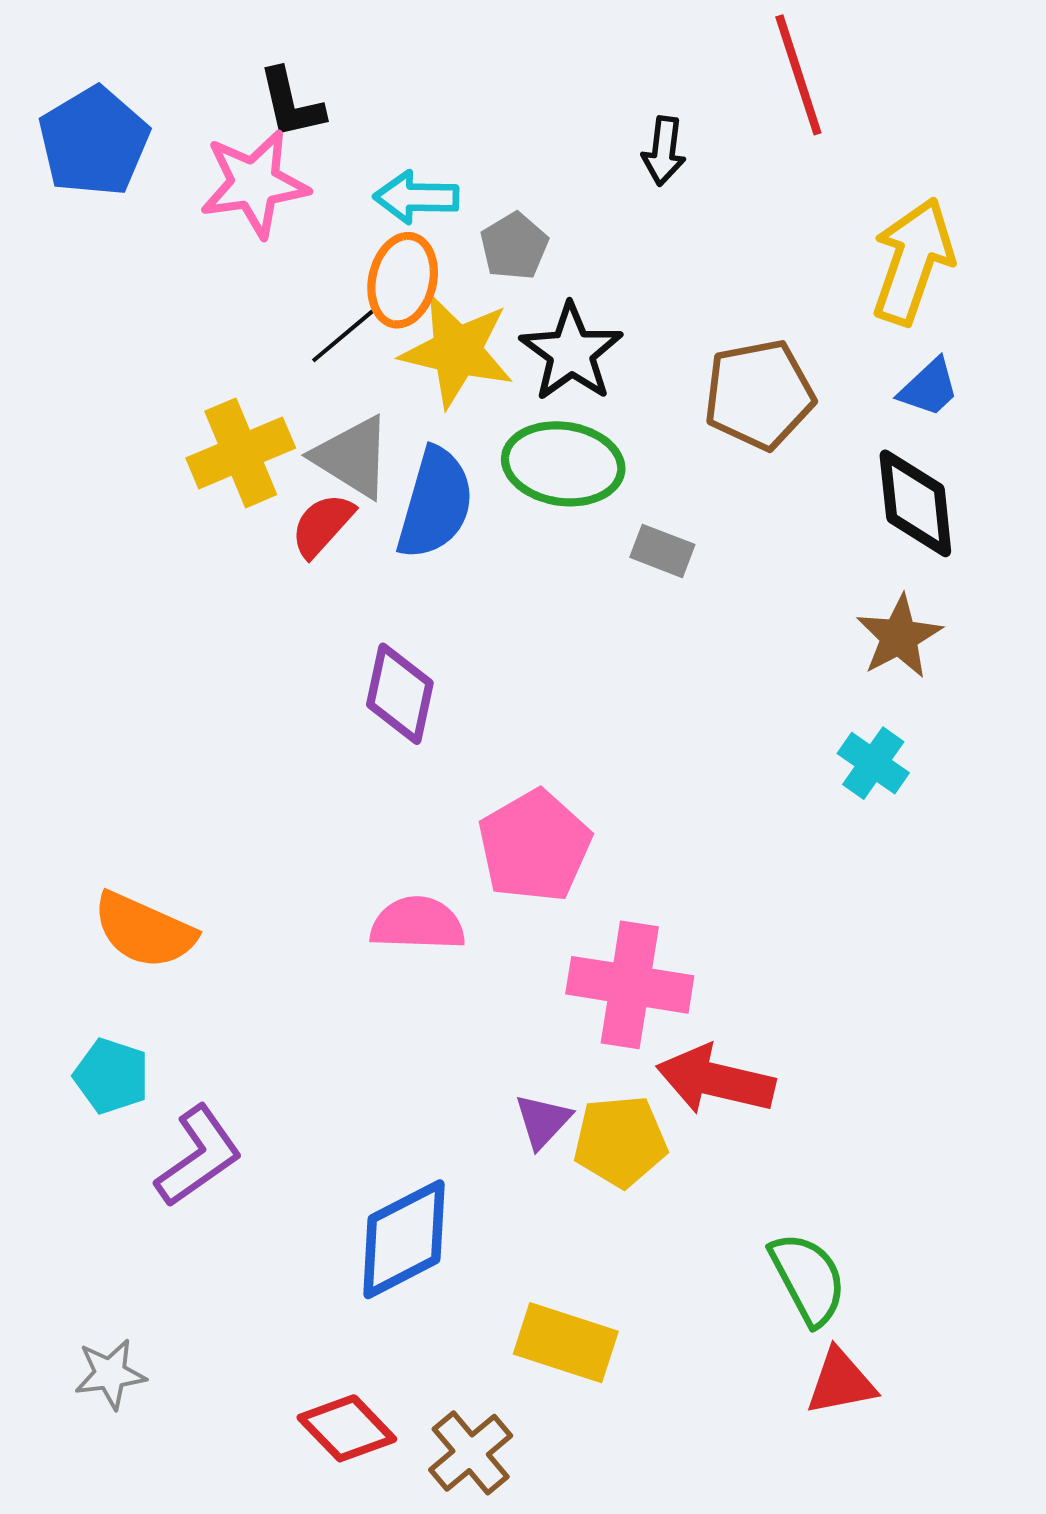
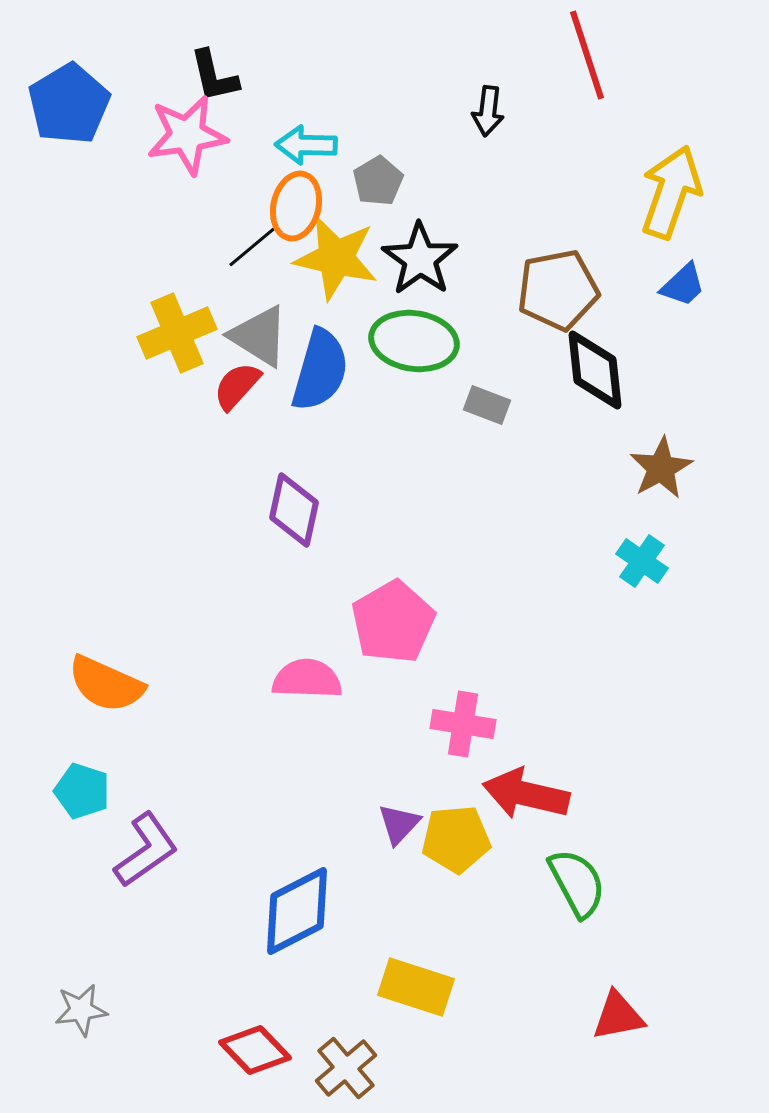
black diamond: (915, 503) -> (595, 370), moved
pink cross: (630, 985) -> (463, 724), size x0.7
green semicircle: (808, 1279) -> (577, 883), moved

